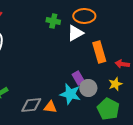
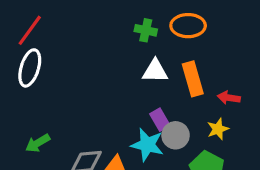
orange ellipse: (84, 16) -> (188, 26), moved
green cross: (53, 21) -> (146, 30), moved
white triangle: (75, 33) -> (155, 71), moved, turned 30

